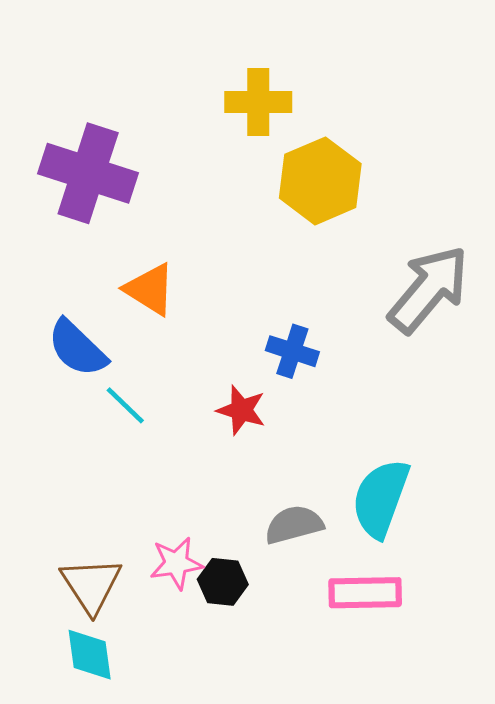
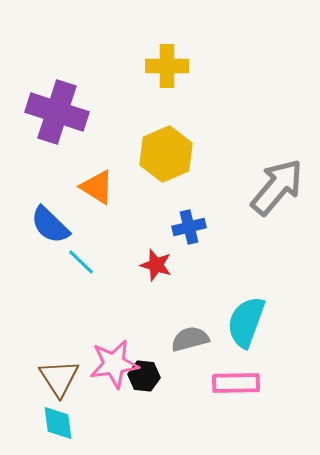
yellow hexagon: (320, 181) -> (166, 154), moved
blue cross: (292, 351) -> (189, 227), turned -32
pink star: (176, 563) -> (114, 364), size x1.4

